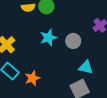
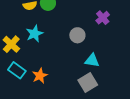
cyan star: (48, 38) -> (34, 34), moved

